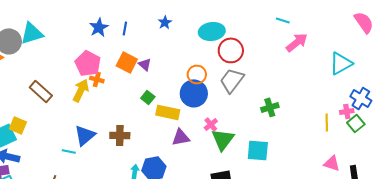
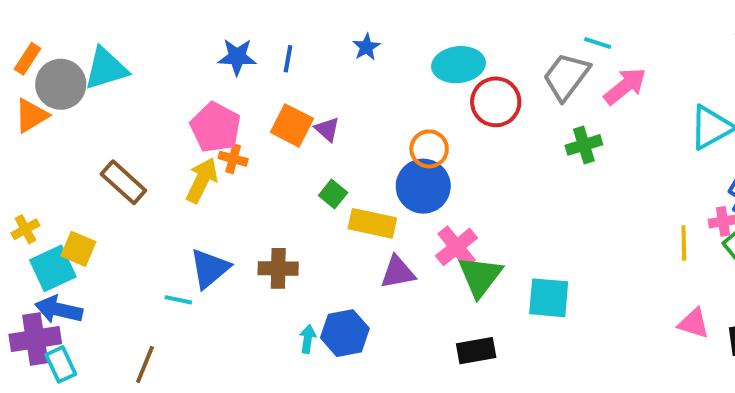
blue star: (99, 27) -> (237, 57), turned 30
gray trapezoid: (232, 80) -> (566, 76), moved
green cross: (270, 107) -> (584, 145), moved
pink cross: (211, 124) -> (457, 247), size x1.5

